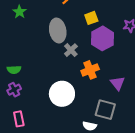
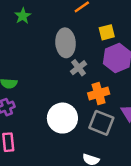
gray square: (105, 110) -> (101, 123), moved

